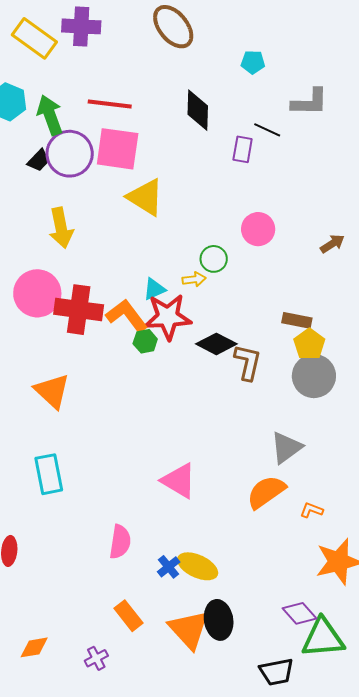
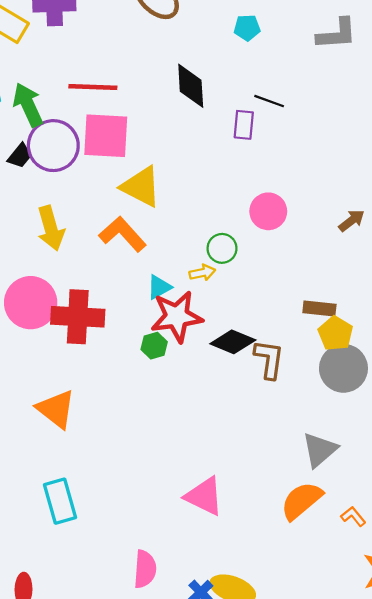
gray L-shape: (310, 102) -> (337, 34), moved
orange L-shape: (127, 316) -> (123, 234), moved
orange L-shape: (311, 510) -> (353, 516), turned 35

